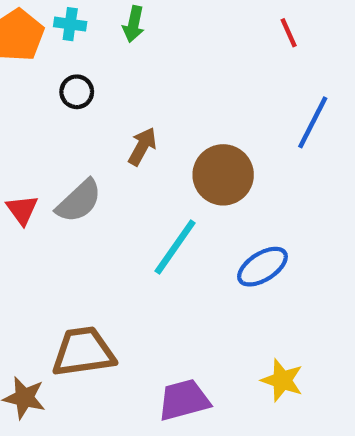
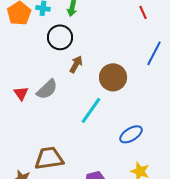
black circle: (77, 92) -> (60, 37), moved, size x1.6
blue ellipse: (262, 267) -> (131, 134), moved

